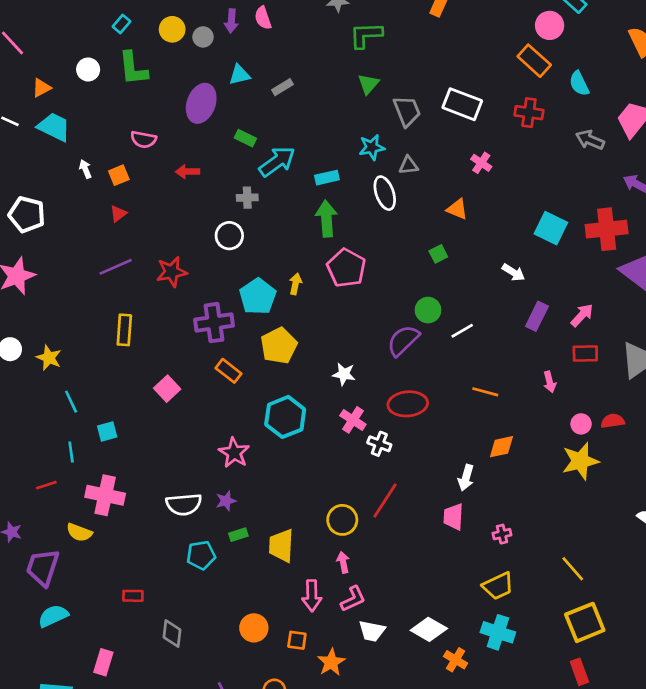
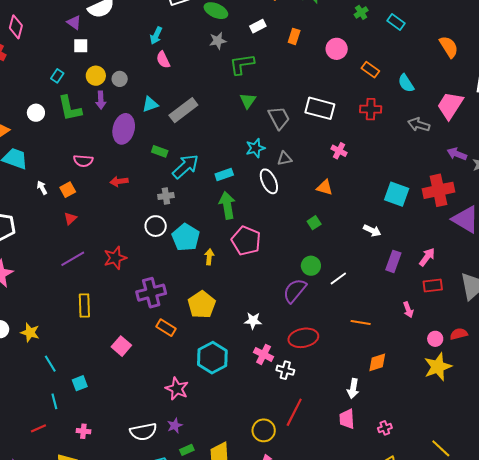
purple arrow: (231, 21) -> (101, 100), moved
pink circle: (550, 25) -> (337, 49), moved
orange rectangle: (534, 61) -> (370, 70), size x0.7
gray rectangle: (282, 87) -> (183, 110), size x1.8
cyan pentagon: (258, 296) -> (186, 237), moved
pink cross: (105, 495) -> (83, 431), size x0.5

